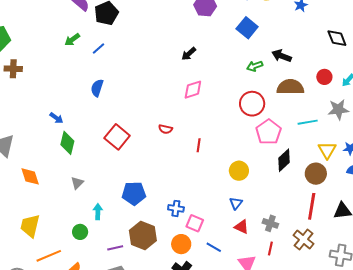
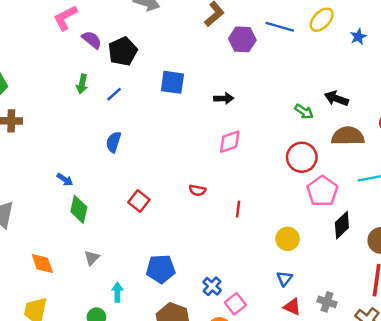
blue square: (247, 28) -> (172, 82), moved, turned -30
green arrow: (72, 40) -> (82, 84), turned -42
black arrow: (189, 54) -> (224, 98), turned -140
green arrow: (255, 66) -> (304, 112), turned -126
red square: (117, 137) -> (139, 201), size x0.7
orange diamond: (30, 176) -> (42, 264), moved
blue cross: (176, 208) -> (212, 286), turned 35
pink square: (195, 223) -> (235, 304), turned 30

